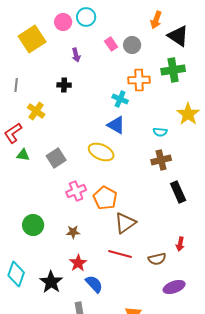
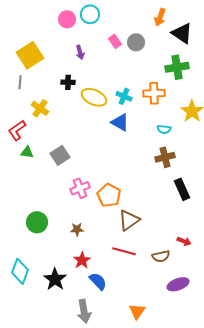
yellow square: (32, 39) -> (30, 55), moved
orange cross: (139, 80) -> (154, 93), moved
yellow ellipse: (101, 152) -> (94, 97), moved
red arrow: (180, 244) -> (184, 241), turned -80

